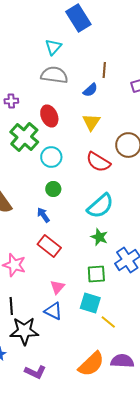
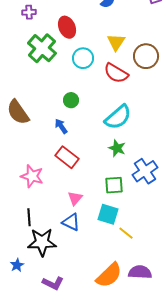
yellow triangle: (91, 122) -> (116, 42), moved
cyan circle: (51, 157) -> (83, 58), moved

